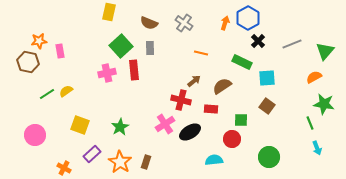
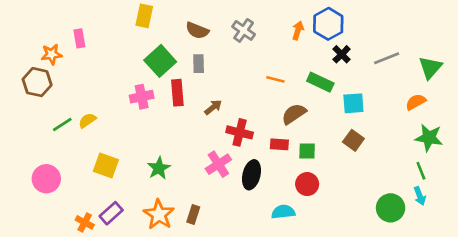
pink rectangle: (60, 51) -> (79, 38), moved
orange line: (201, 53) -> (275, 79), moved
brown arrow: (194, 81) -> (213, 107), moved
green square: (241, 120) -> (307, 151), moved
green line: (310, 123) -> (421, 171), moved
black ellipse: (190, 132) -> (252, 175), turned -45
purple rectangle: (92, 154) -> (111, 213), moved
green circle: (269, 157) -> (391, 208), moved

